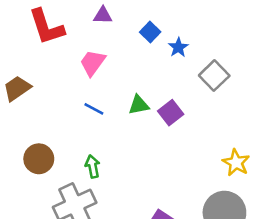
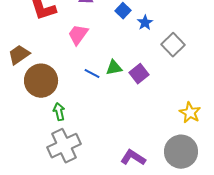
blue line: (94, 109) -> (92, 74), moved
brown circle: (39, 159) -> (41, 81), moved, size x1.4
green arrow: (93, 166) -> (59, 112), moved

